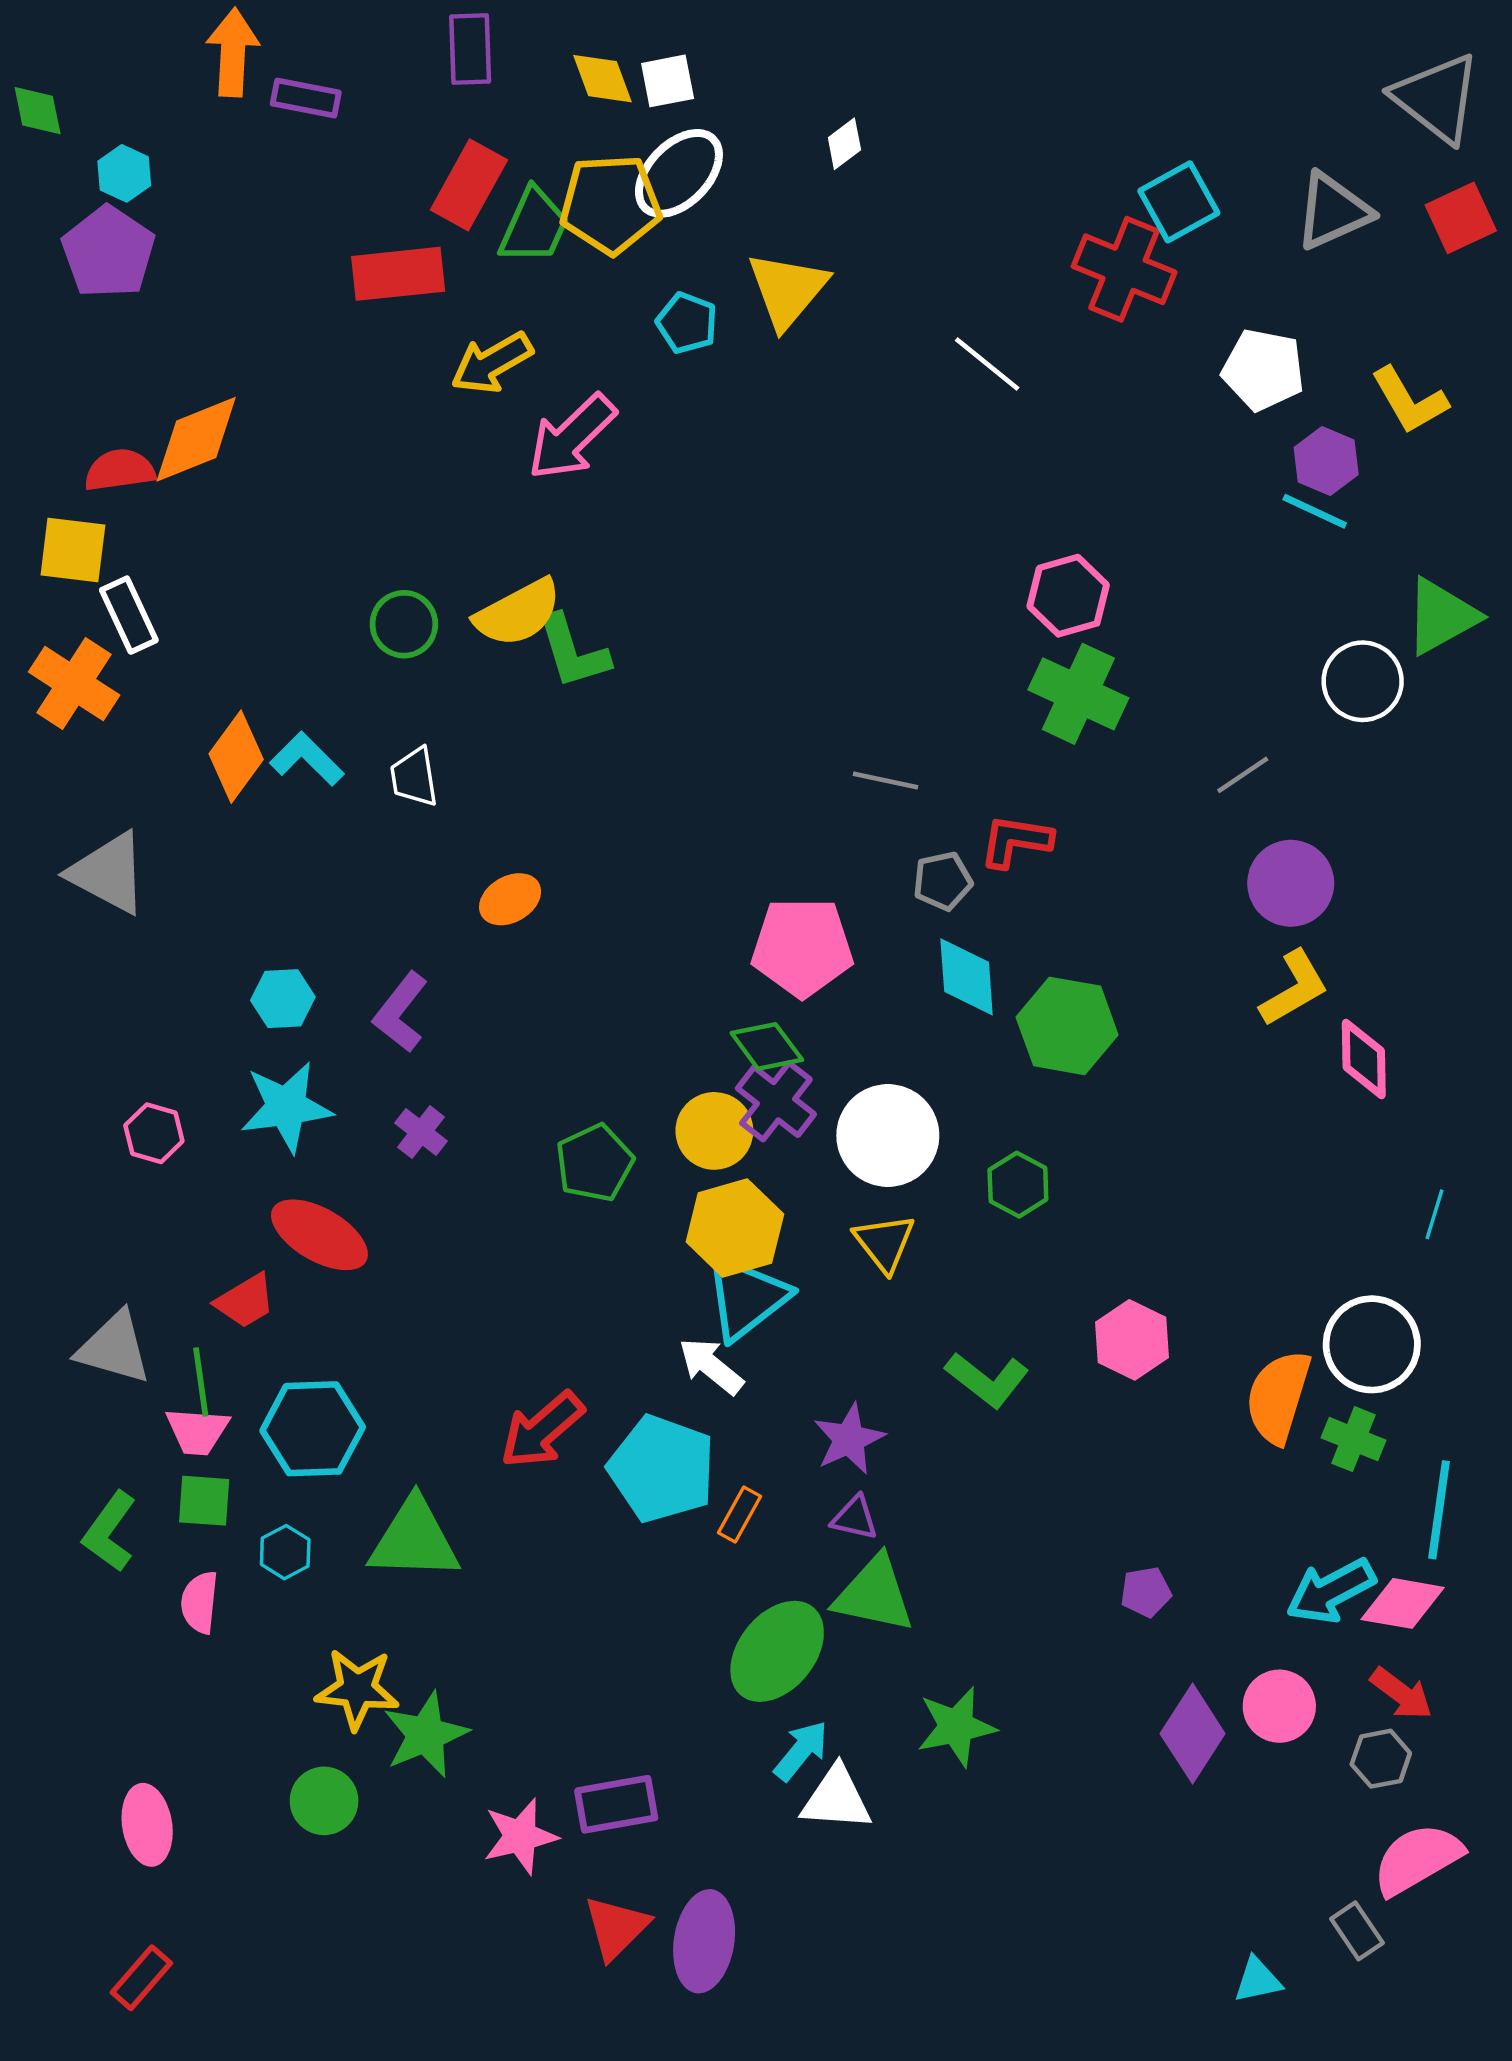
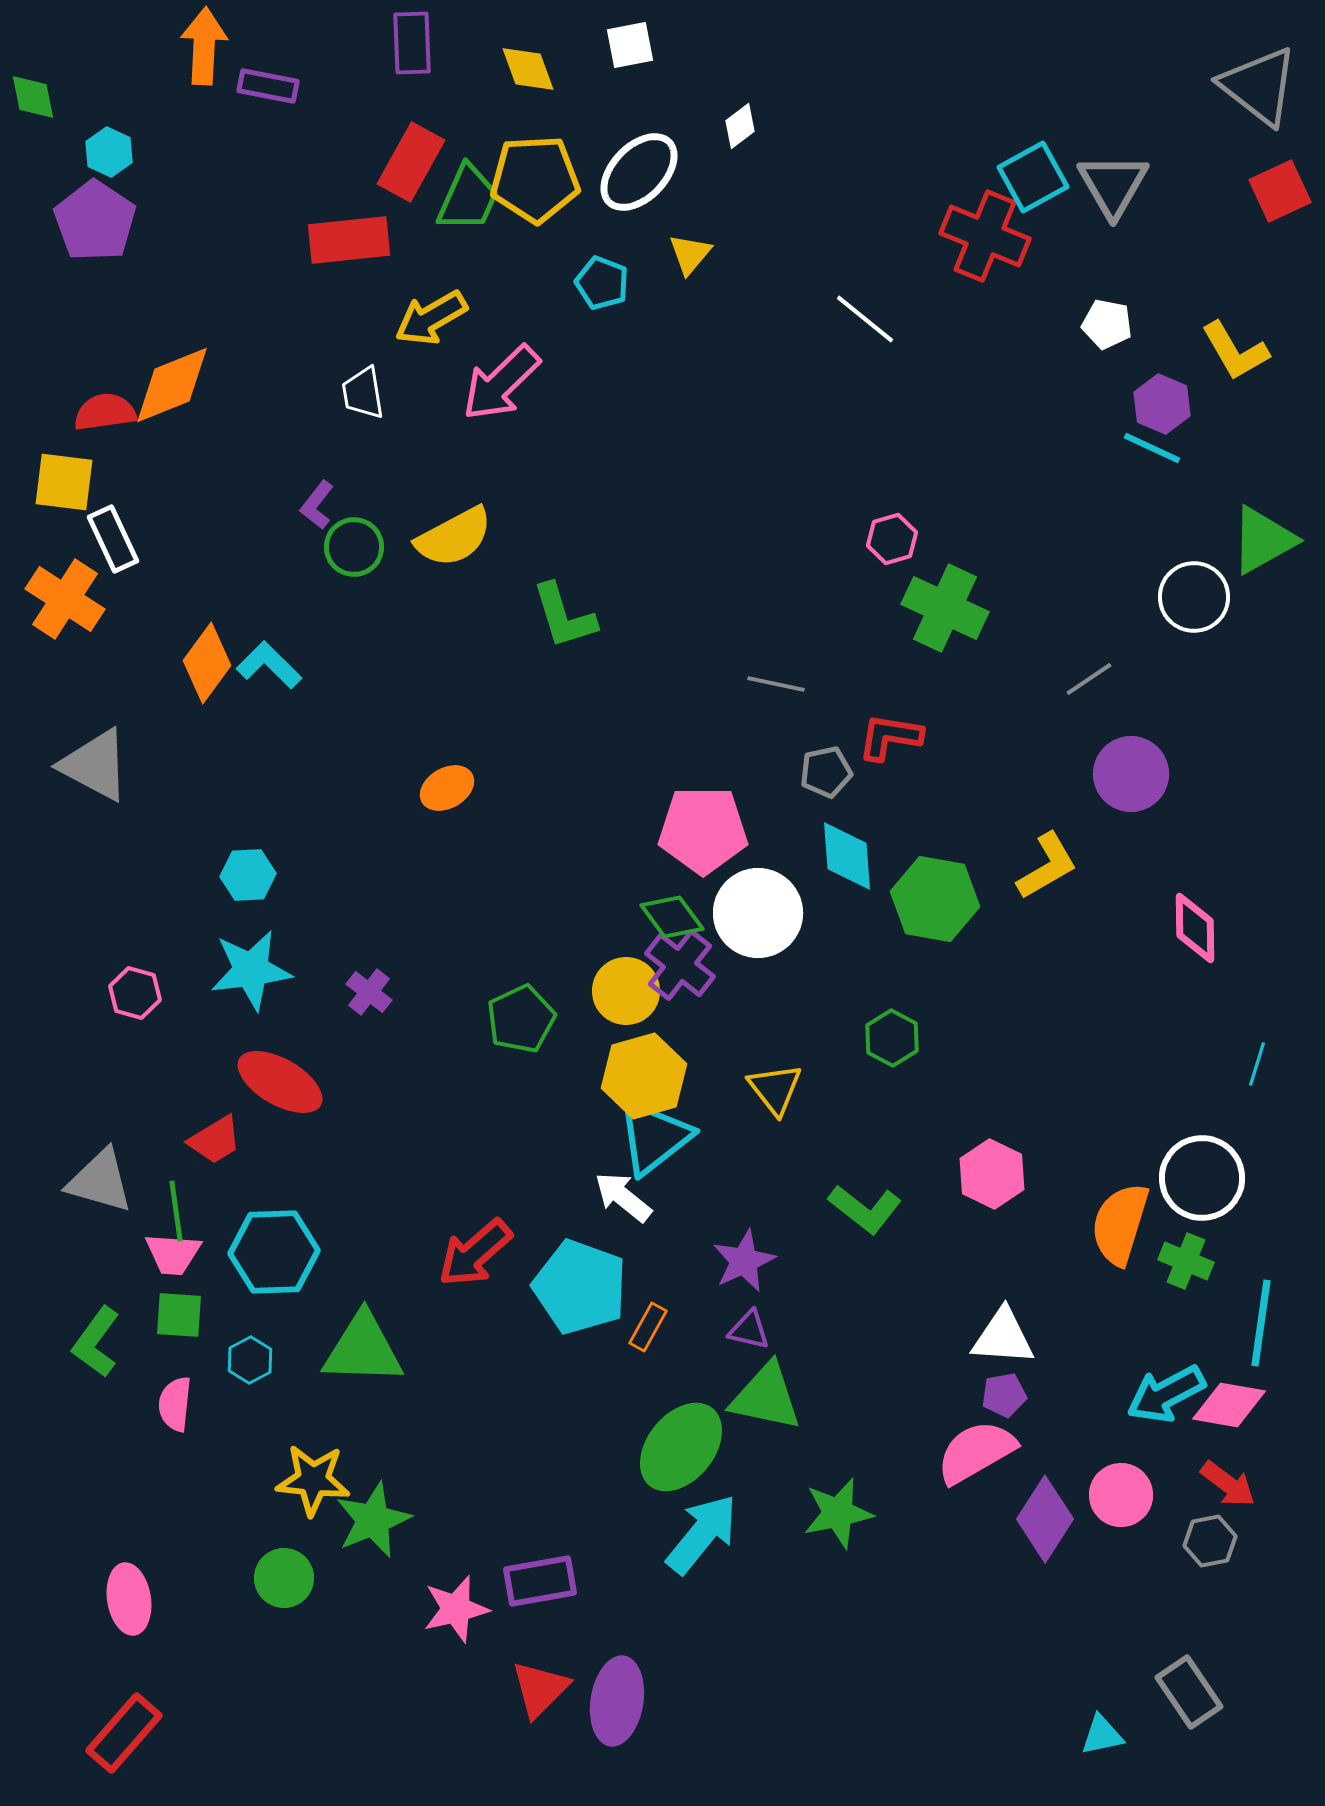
white square: (668, 81) -> (630, 45), moved
white ellipse: (679, 173) -> (639, 172), moved
gray triangle: (1333, 211) -> (1113, 185), moved, turned -36
yellow triangle: (787, 290) -> (690, 254), size x0.6
white pentagon: (1263, 370) -> (1107, 324), size x0.7
pink hexagon: (1068, 596) -> (892, 539), moved, size x0.7
green L-shape: (573, 652) -> (564, 616), moved
white trapezoid: (414, 777) -> (363, 393), moved
yellow L-shape: (1294, 988) -> (1047, 866), moved
purple L-shape: (400, 1012) -> (317, 505), moved, size x0.7
white circle: (888, 1135) -> (758, 913), moved
cyan arrow: (801, 1751) -> (702, 1534), size x1.5
white triangle: (836, 1799) -> (1003, 1337), moved
pink semicircle: (1417, 1859) -> (976, 1452), moved
gray rectangle: (1357, 1931) -> (1189, 1692), size x1.4
red rectangle: (141, 1978) -> (124, 1733), size x1.4

